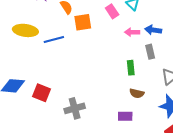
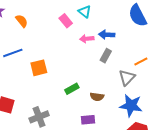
orange square: (83, 22) -> (39, 68), moved
gray rectangle: (150, 52) -> (106, 56), turned 48
green rectangle: (131, 68) -> (72, 89), moved, turned 72

